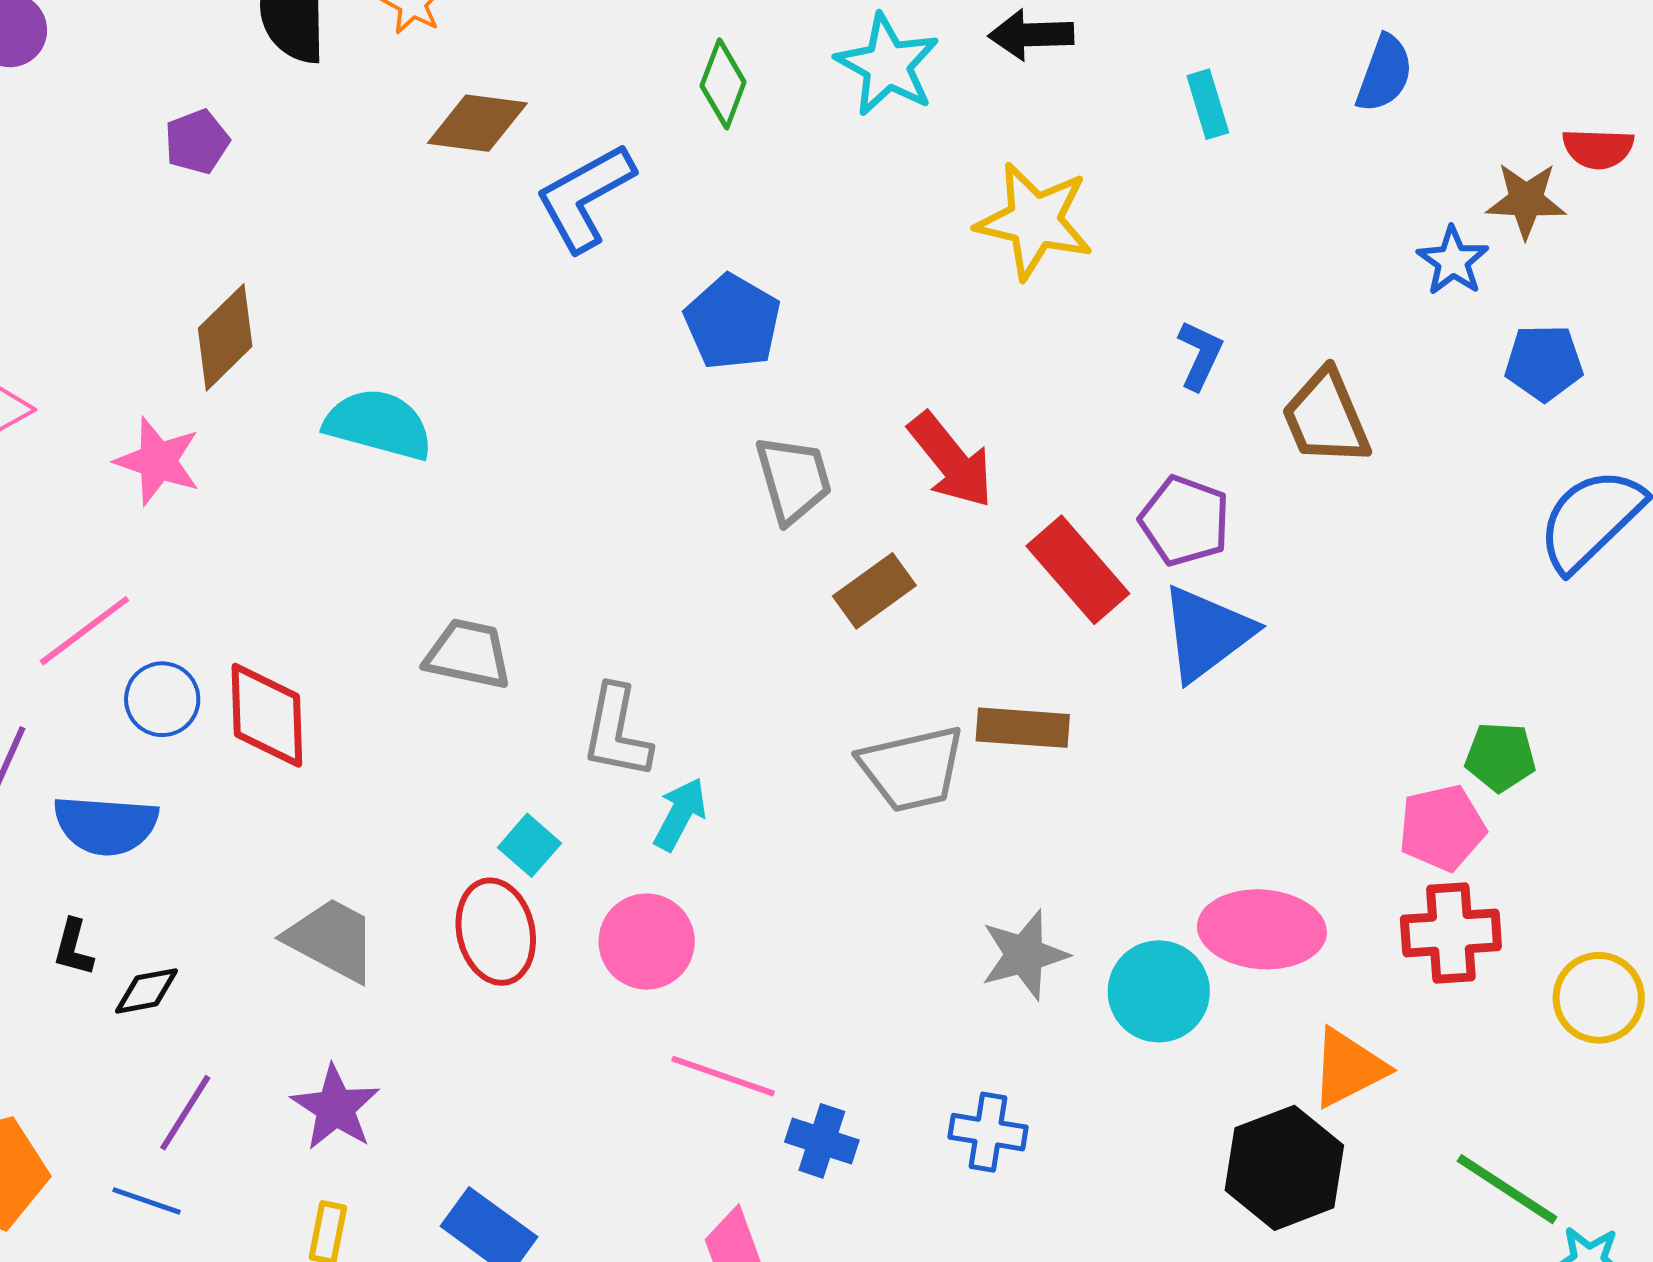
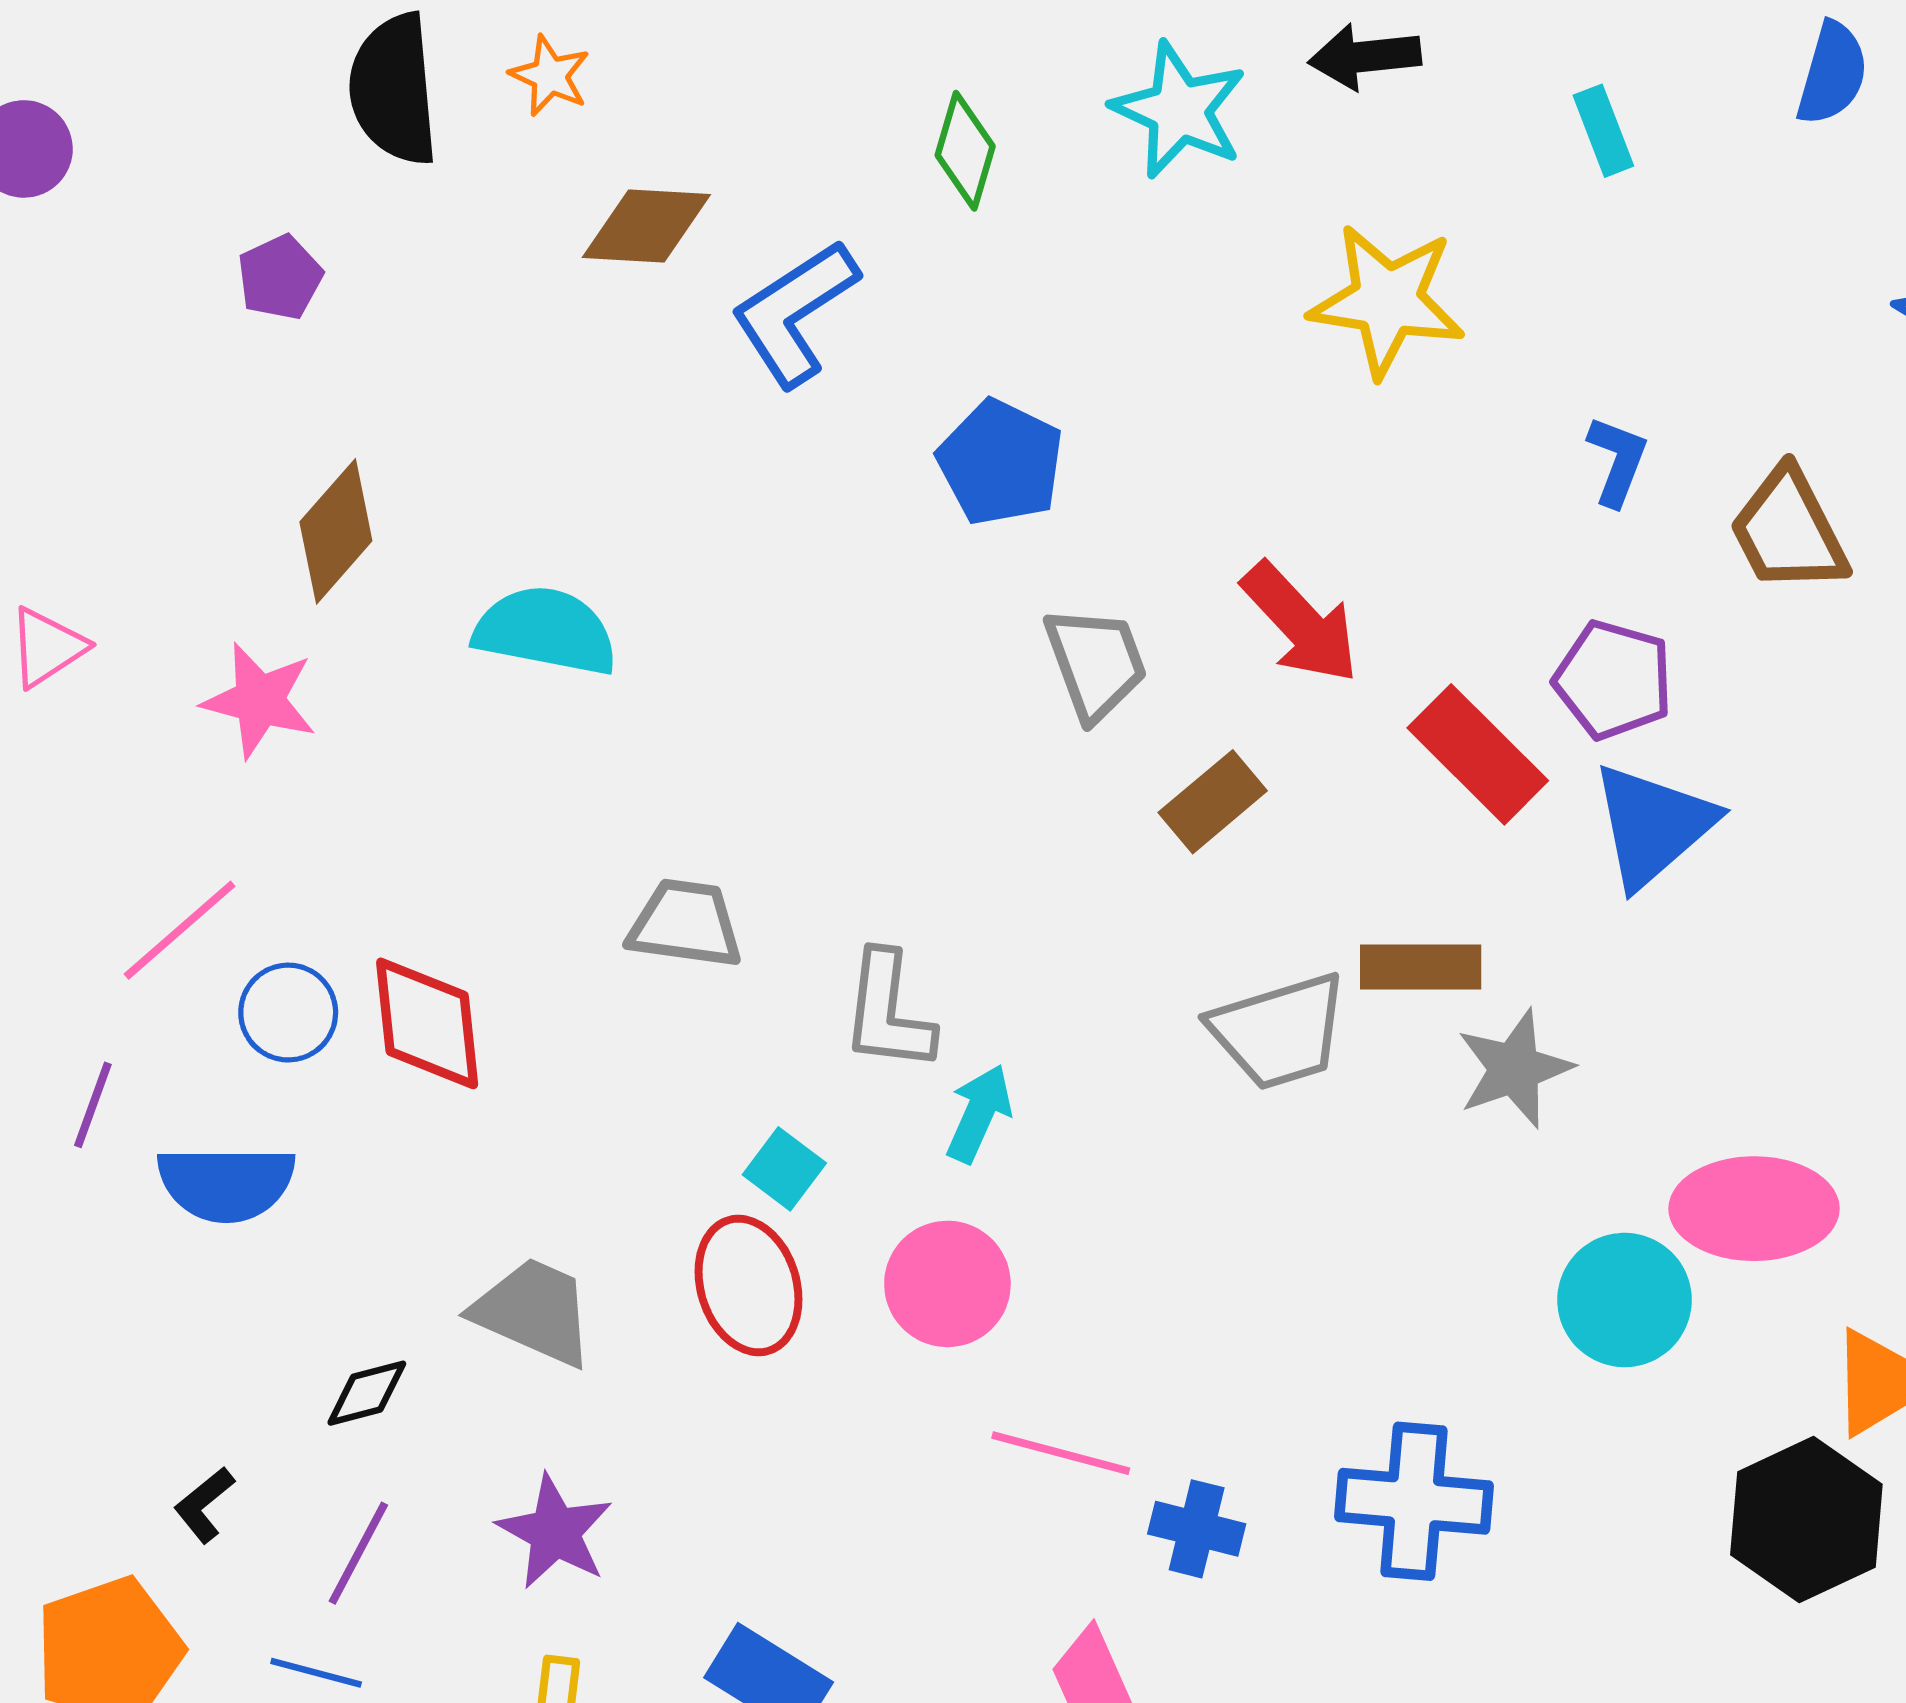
black L-shape: (73, 948) -> (204, 1505), moved, turned 40
gray star: (1024, 955) -> (1514, 1069), moved
black diamond: (147, 991) -> (367, 1393), moved
blue cross: (988, 1132) -> (1414, 1501), size x1.5

